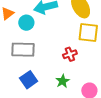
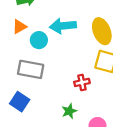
blue square: (29, 80) -> (20, 102), moved, turned -30

